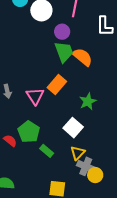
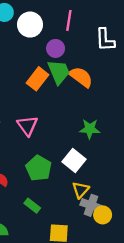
orange rectangle: (57, 84) -> (37, 79), moved
green star: (88, 101) -> (90, 129), turned 30
green pentagon: (29, 132) -> (39, 168), moved
green rectangle: (47, 151) -> (32, 206), moved

